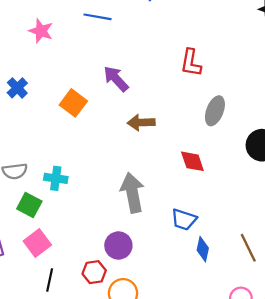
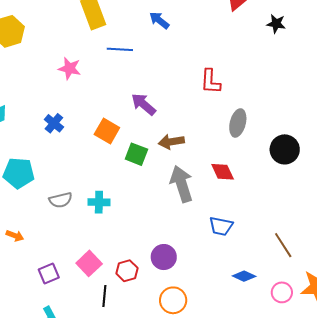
gray arrow: (132, 193) -> (182, 184), moved
green square: (29, 205) -> (136, 154), moved
blue diamond: (203, 249) -> (244, 276), moved, turned -70
red hexagon: (94, 272) -> (127, 271), moved

